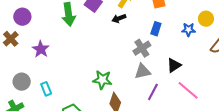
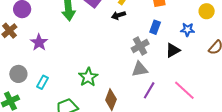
yellow circle: (206, 19) -> (207, 11), moved
black triangle: (174, 65) -> (173, 50), moved
green star: (102, 80) -> (88, 77), moved, turned 30
cyan rectangle: (46, 89) -> (43, 82), turned 48

